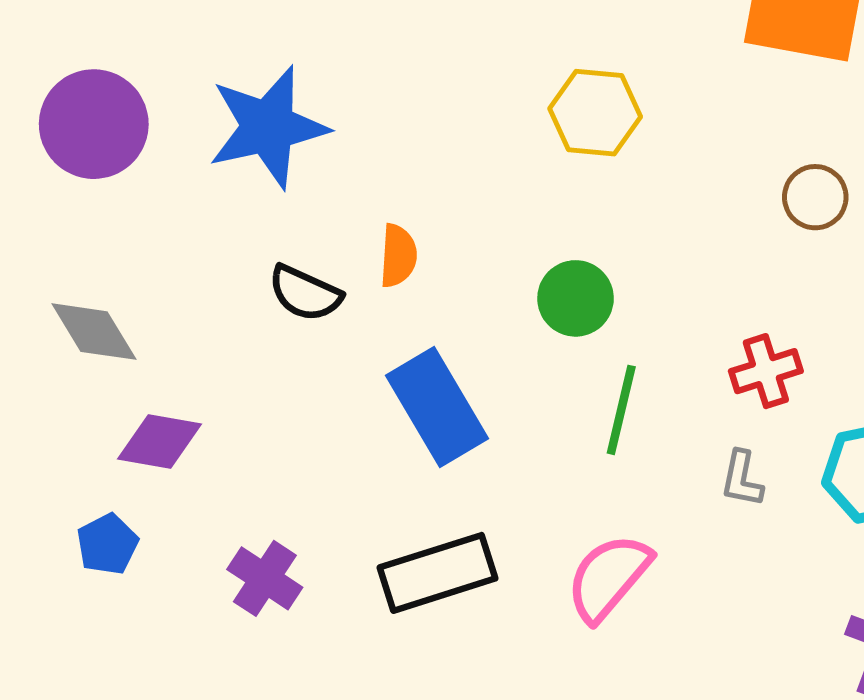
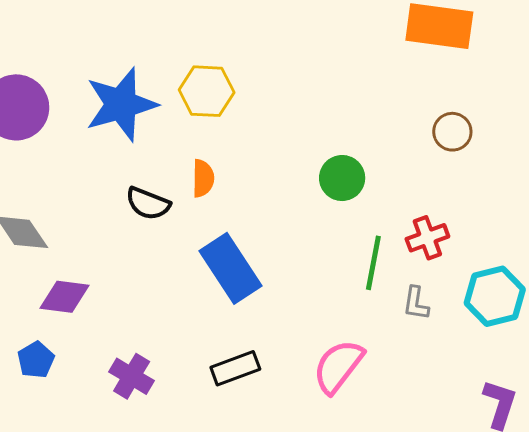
yellow hexagon: (595, 113) -> (207, 91), moved
green circle: (576, 298) -> (342, 178), moved
green line: (621, 410) -> (373, 263), moved
black rectangle: (437, 573) -> (235, 368), size x0.7

